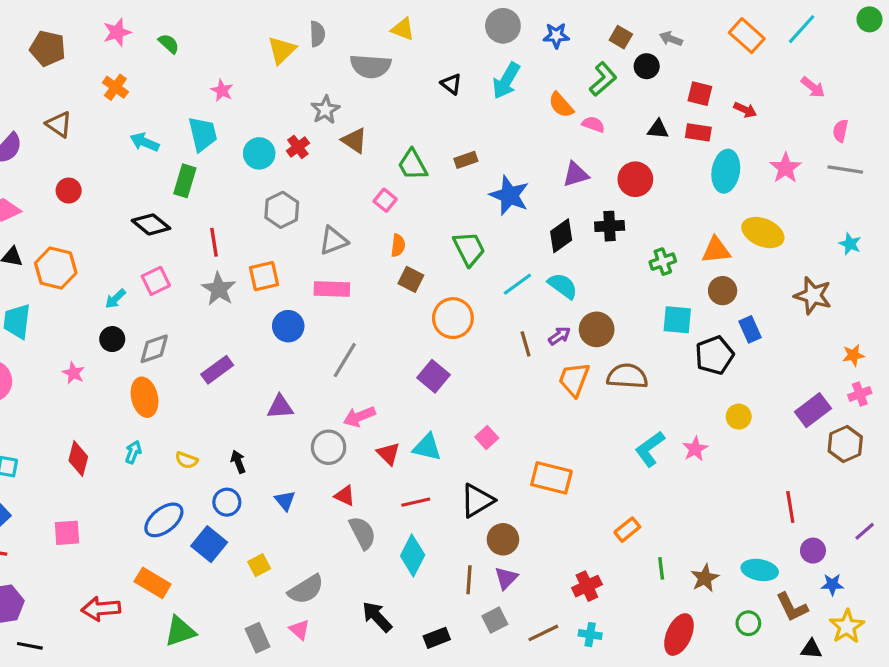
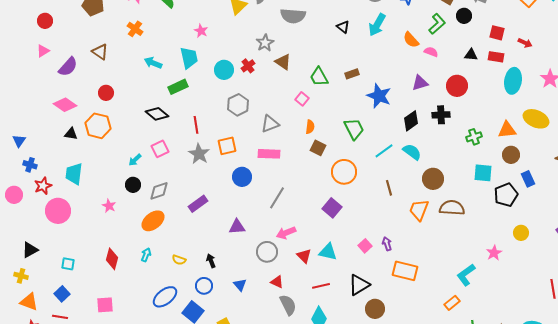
green rectangle: (185, 181) -> (178, 87), turned 48
orange hexagon: (56, 268) -> (98, 126), moved
purple arrow: (559, 336) -> (387, 244), moved, turned -72
orange ellipse: (145, 397) -> (153, 221), turned 65
cyan L-shape: (650, 449) -> (466, 275), moved

